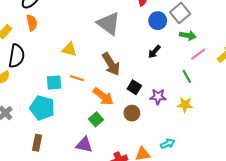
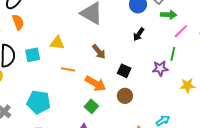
brown arrow: (111, 64) -> (99, 52), size x0.7
green line: (187, 76) -> (173, 54), turned 48
cyan square: (54, 82) -> (33, 55), moved
purple star: (158, 97) -> (160, 68), moved
yellow star: (185, 105) -> (187, 86), moved

